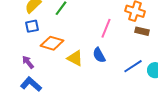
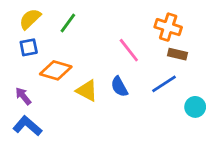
pink line: (106, 28) -> (129, 50), turned -60
blue line: (133, 66) -> (164, 84), moved

